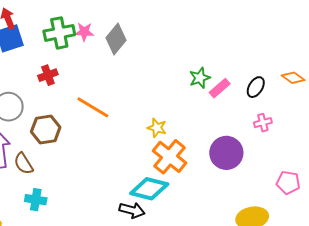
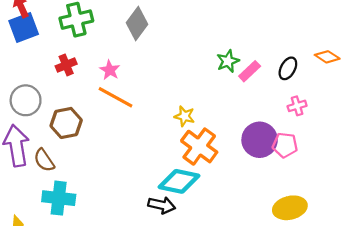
pink star: (84, 32) -> (110, 70), moved, turned 30
pink pentagon: (288, 183) -> (285, 145), moved
cyan cross: (36, 200) -> (59, 198), size x1.4

